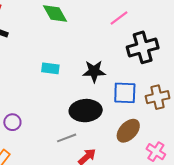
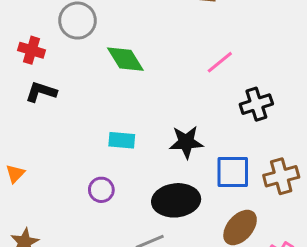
black cross: (143, 47) -> (256, 104), size x0.7
purple circle: (12, 122) -> (101, 190), moved

